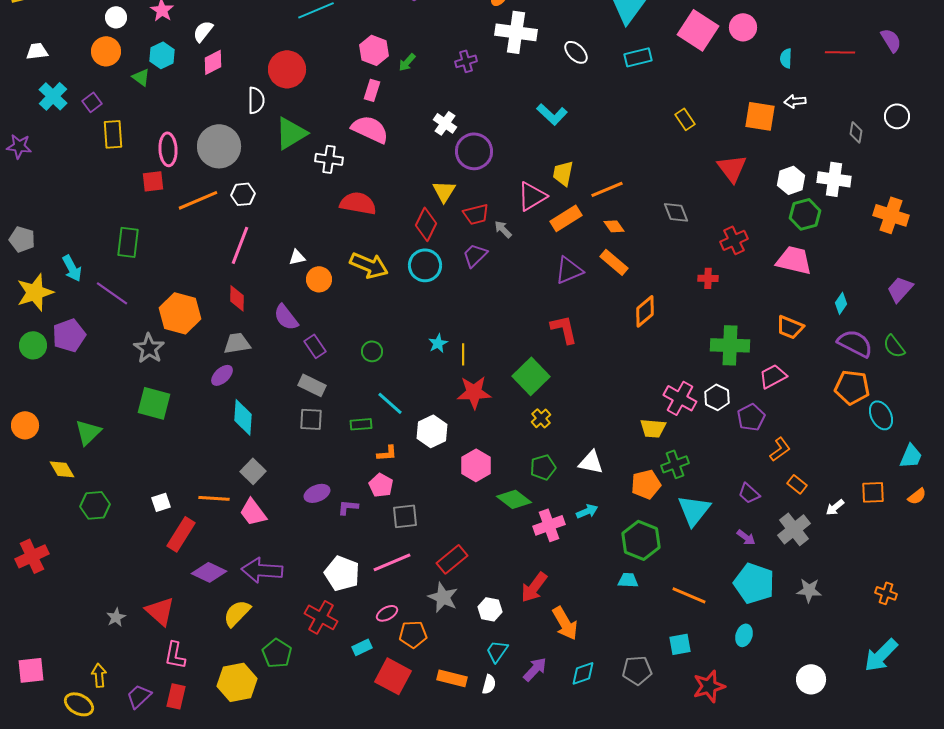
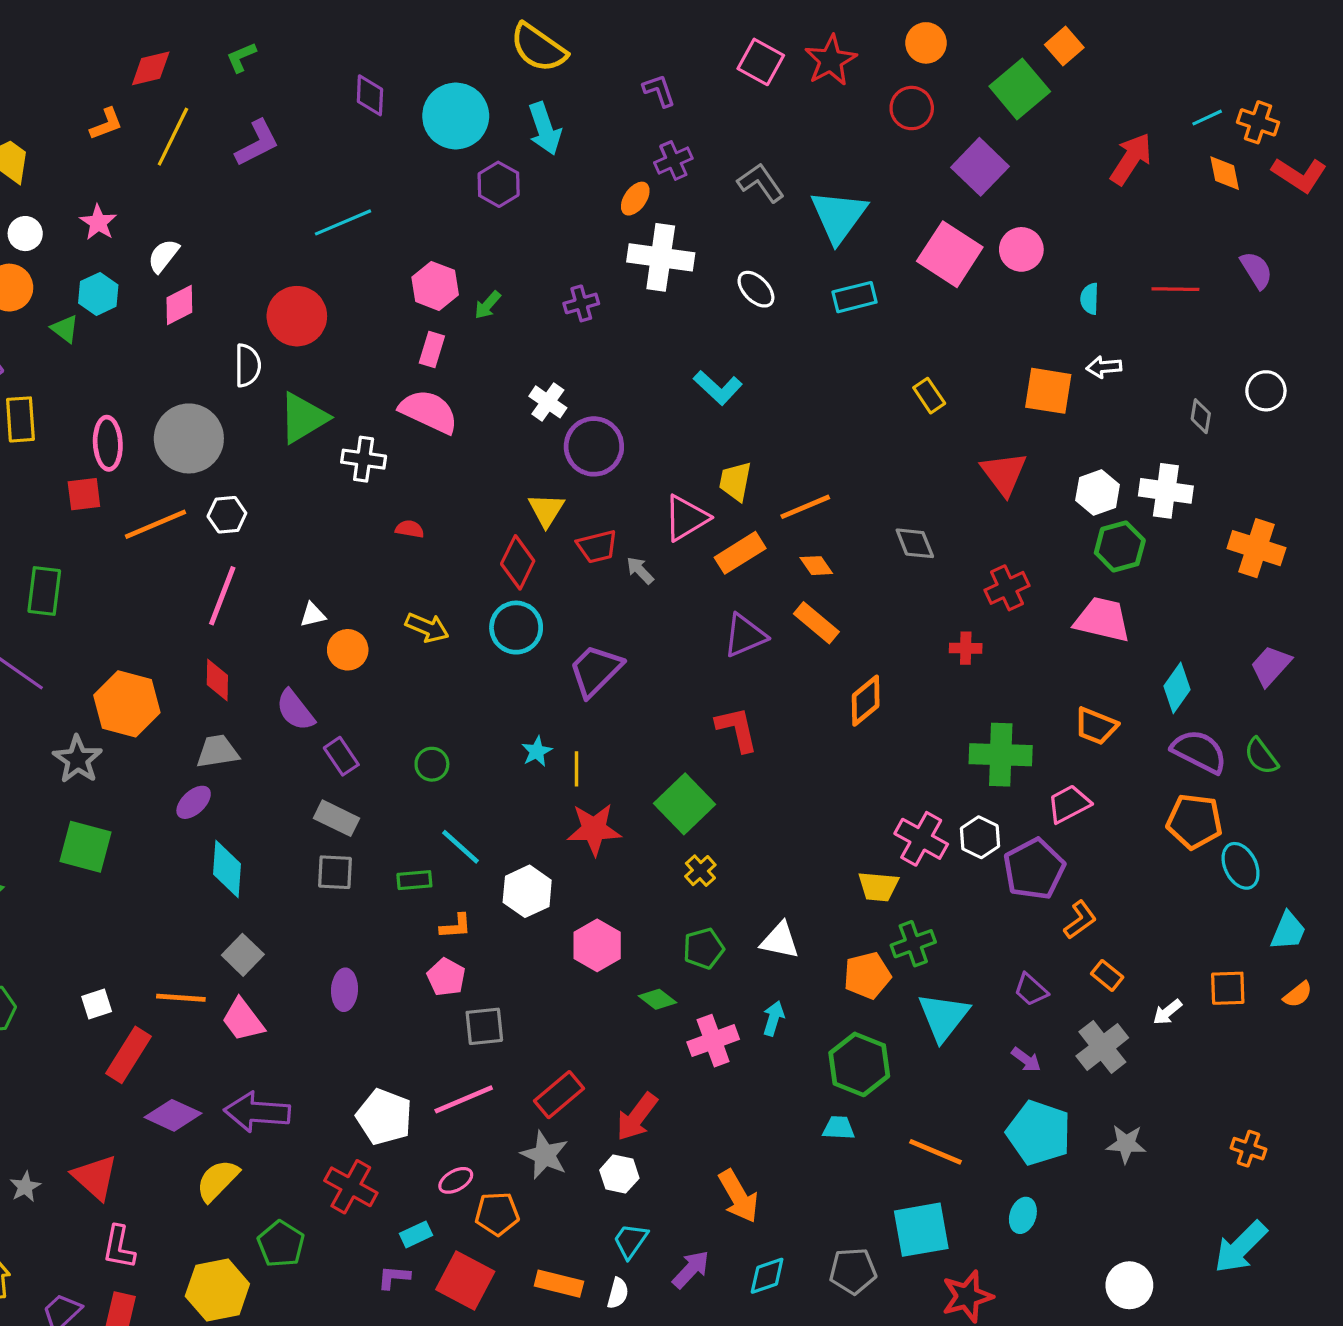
red semicircle: (358, 203) -> (410, 529), size x0.5
purple trapezoid: (475, 255) -> (596, 670), moved, size x1.4
yellow arrow: (369, 265) -> (427, 628), size x0.7
cyan diamond: (841, 303) -> (1177, 688), size x1.4
purple pentagon: (751, 417) -> (1034, 869), size x1.4
purple ellipse: (317, 493) -> (345, 990), turned -65
green diamond: (514, 499) -> (657, 999), size x0.7
purple L-shape: (348, 507) -> (394, 1277), moved
cyan arrow: (587, 511) -> (773, 1018), turned -50
red arrow: (534, 587) -> (637, 1117), moved
cyan square: (680, 644) -> (921, 1230), size x1.6

